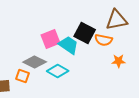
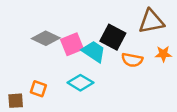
orange semicircle: (104, 40) -> (132, 60), moved
orange star: (119, 61) -> (163, 54), moved
gray diamond: (35, 62) -> (46, 38), moved

